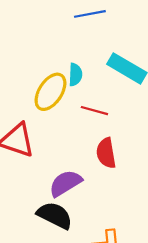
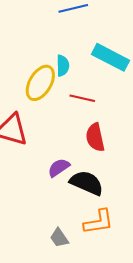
purple semicircle: (65, 183) -> (59, 168), size x0.7
black semicircle: (55, 215) -> (87, 183), moved

